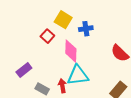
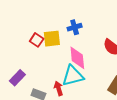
yellow square: (63, 20) -> (52, 39), moved, turned -30
pink diamond: (71, 51) -> (77, 58), moved

